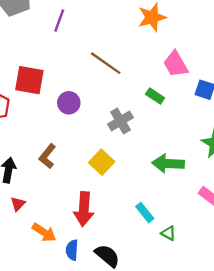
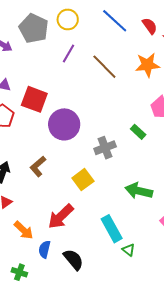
brown line: (106, 63) -> (104, 67), moved
purple circle: (69, 103) -> (64, 124), size x1.6
red arrow: (84, 209) -> (61, 216), turned 32
cyan rectangle: (145, 213) -> (112, 229), size x1.5

